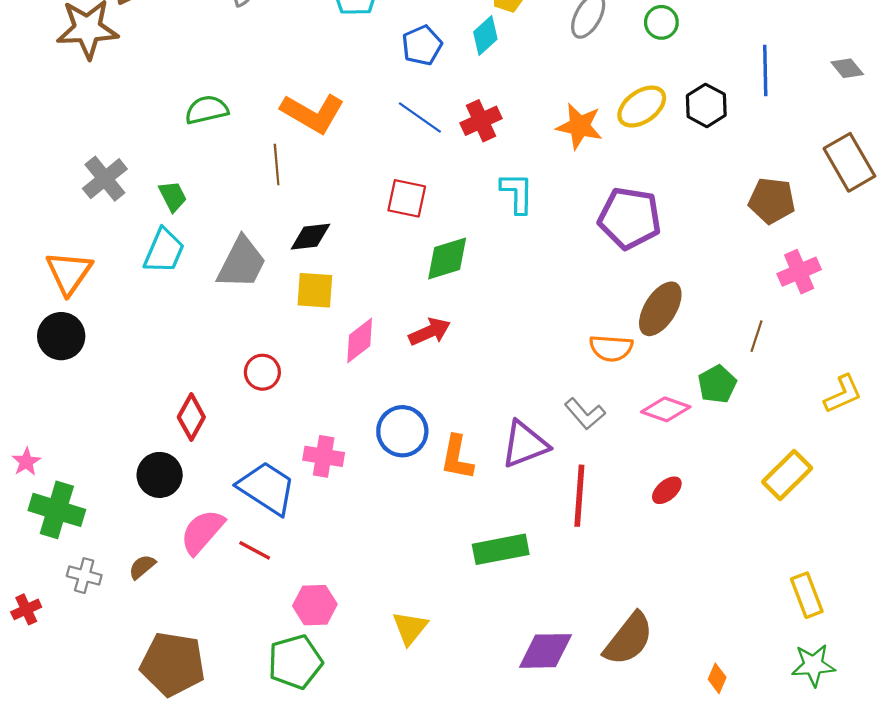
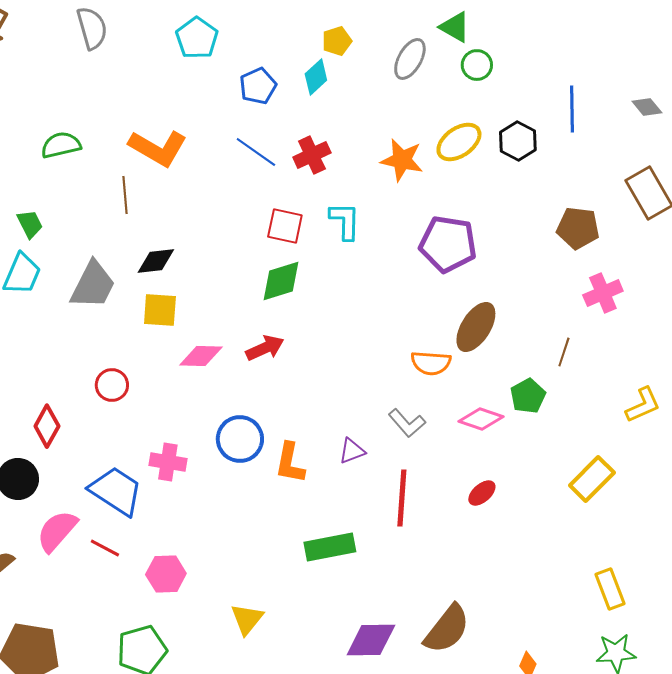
red square: (407, 198) -> (285, 226), moved
pink diamond: (360, 340) -> (201, 356), turned 39
purple triangle: (525, 444) -> (352, 451), size x0.6
pink hexagon: (315, 605) -> (166, 574), moved

